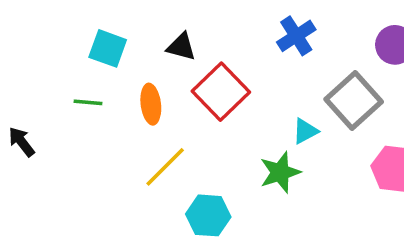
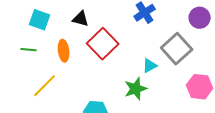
yellow line: (165, 167) -> (45, 86), moved

